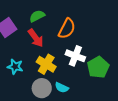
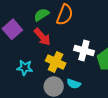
orange semicircle: (67, 29) -> (65, 15), moved

